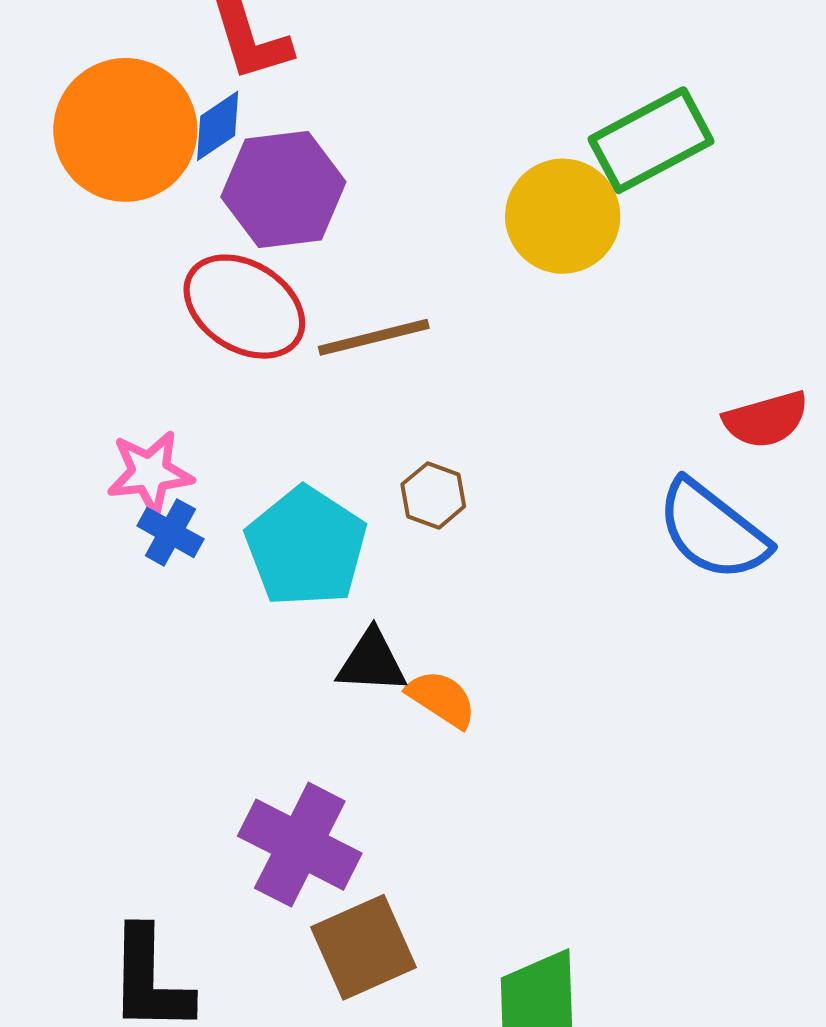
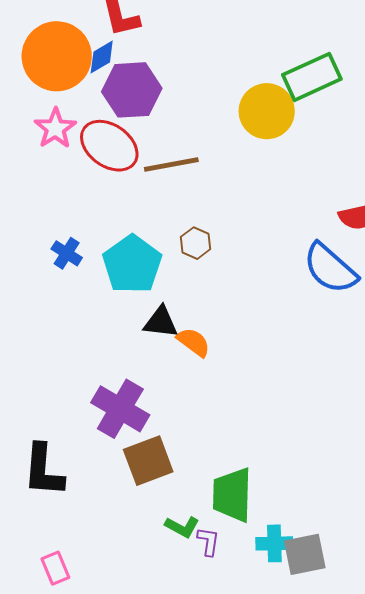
pink star: (150, 473) -> (55, 128), moved, turned -30

